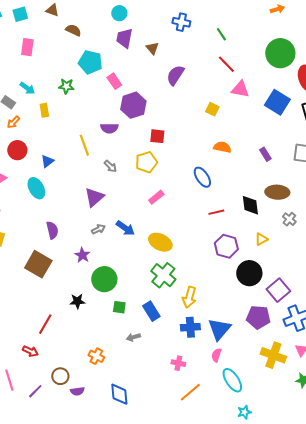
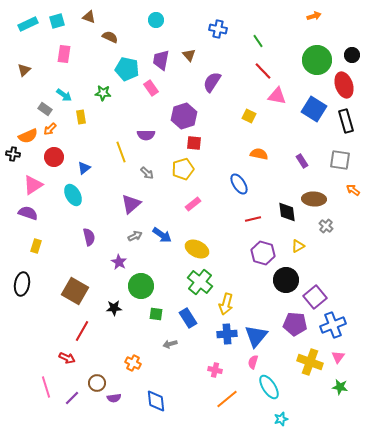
purple trapezoid: (124, 38) -> (161, 60), moved
purple hexagon: (133, 105) -> (184, 116), moved
brown square: (38, 264) -> (75, 291), moved

